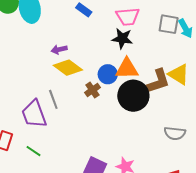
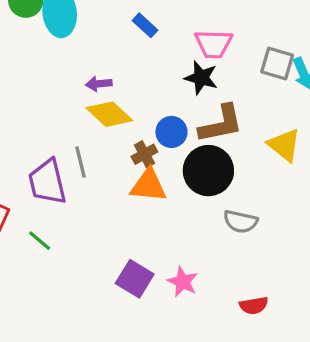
orange triangle: (127, 69) -> (148, 185), moved
brown L-shape: (157, 82) -> (221, 124), moved
gray semicircle: (175, 133) -> (240, 222), moved

